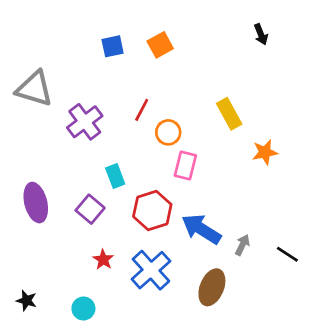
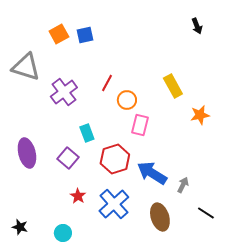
orange square: (160, 45) -> (59, 34), moved
black line: (287, 254) -> (206, 213), moved
brown ellipse: (212, 287) -> (160, 217), turned -40

